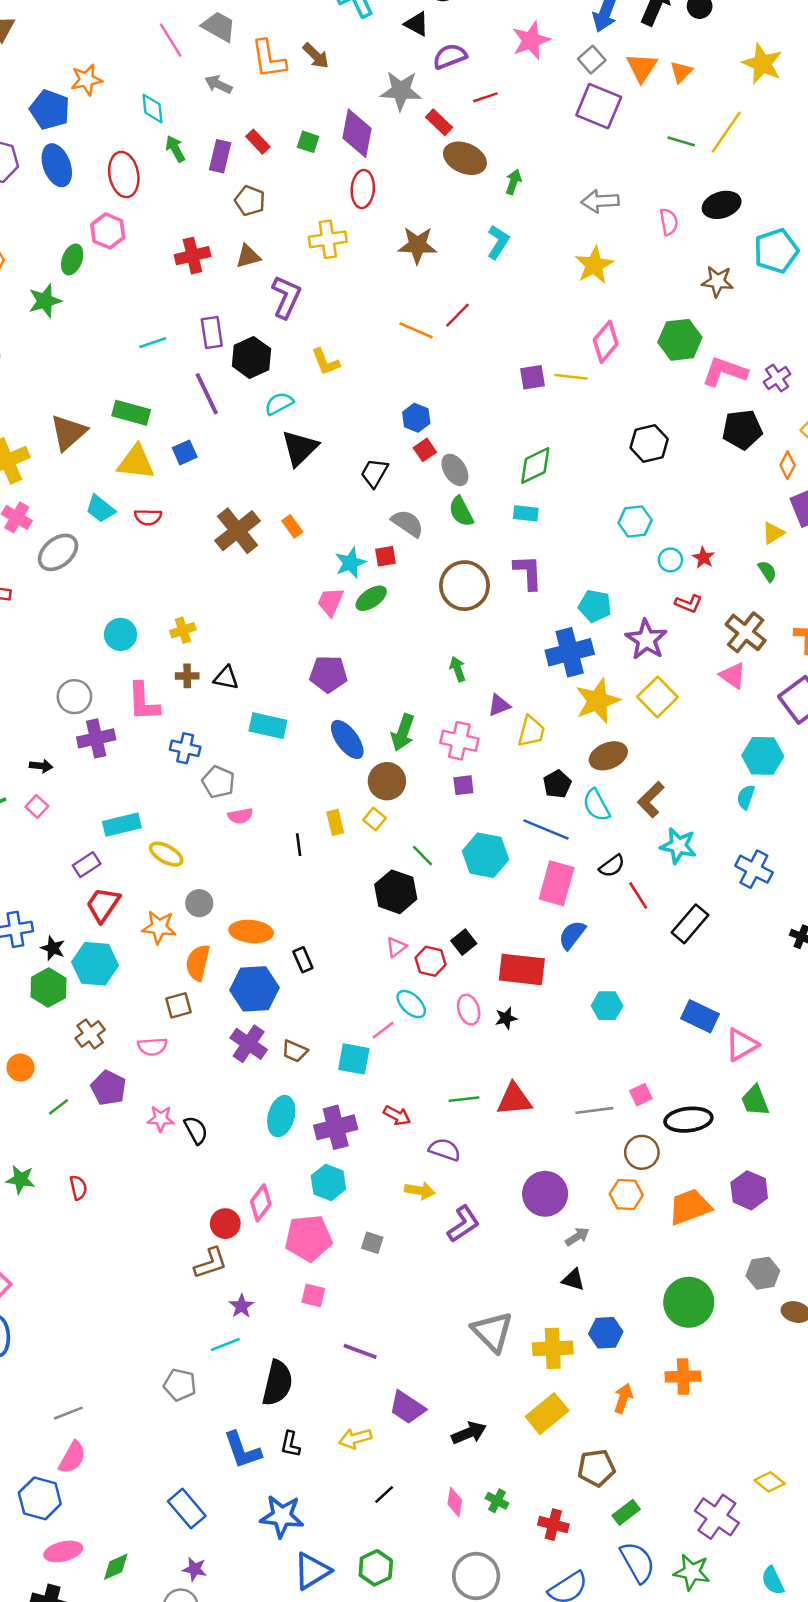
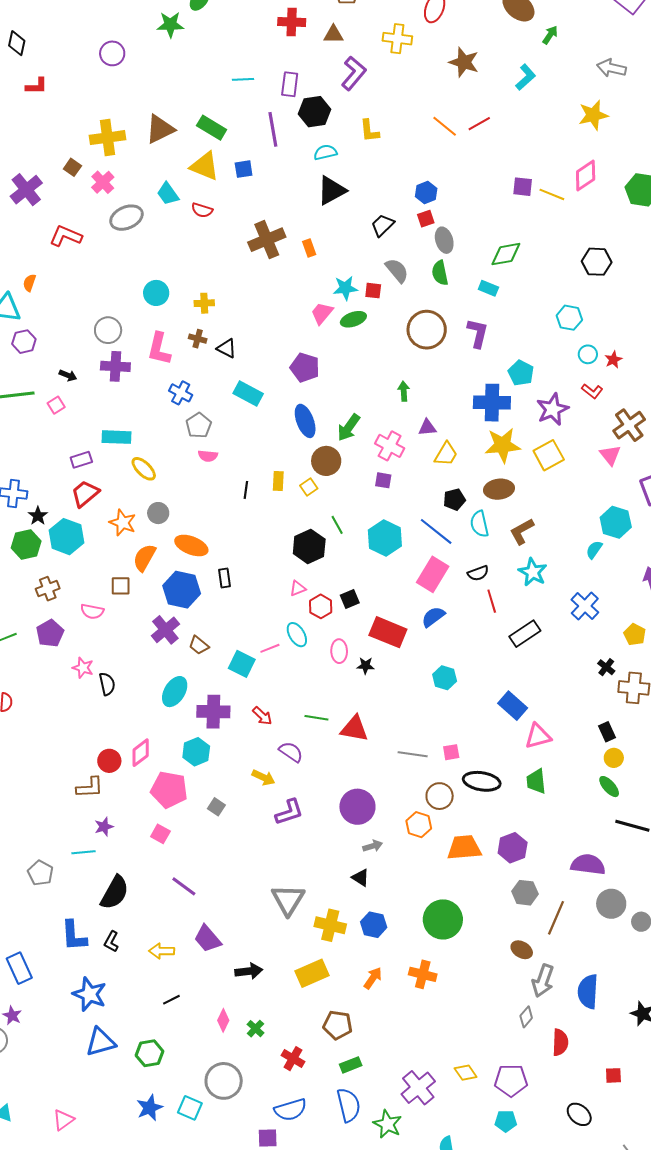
gray hexagon: (763, 1273) -> (525, 893), moved

